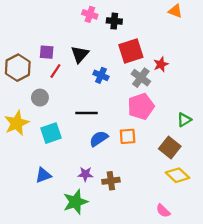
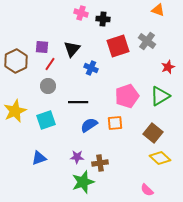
red star: (161, 64) -> (168, 67), moved
gray cross: (141, 78) -> (147, 41), moved
gray circle: (40, 98) -> (48, 86), moved
green triangle: (184, 120) -> (160, 96), moved, size x1.5
green star: (75, 202) -> (83, 182), moved

